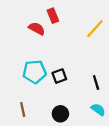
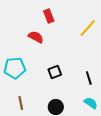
red semicircle: (37, 29) -> (36, 37), moved
cyan pentagon: (35, 72) -> (15, 68), moved

